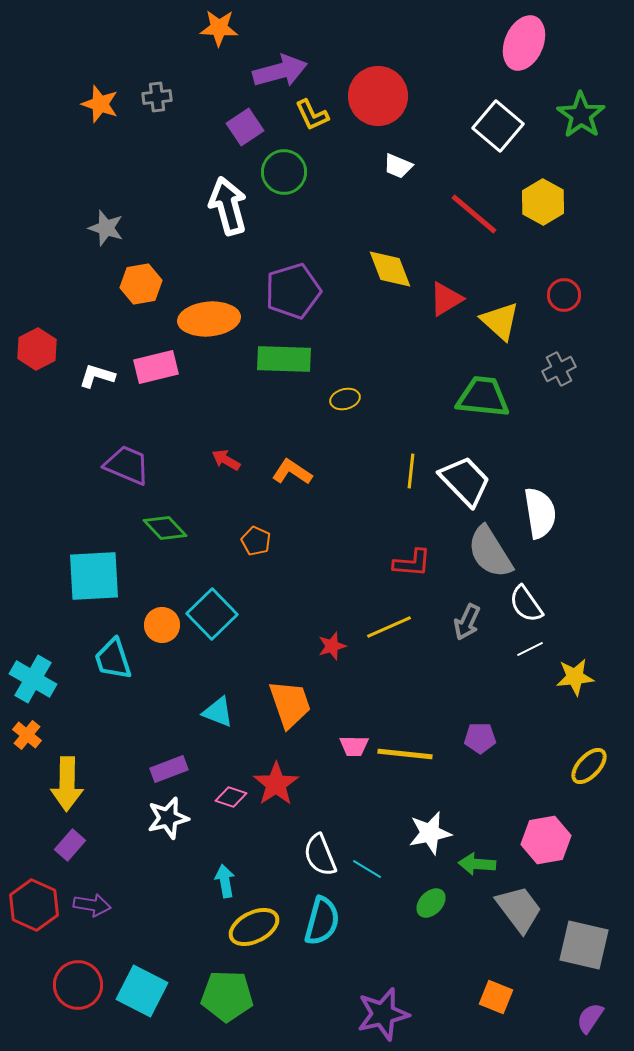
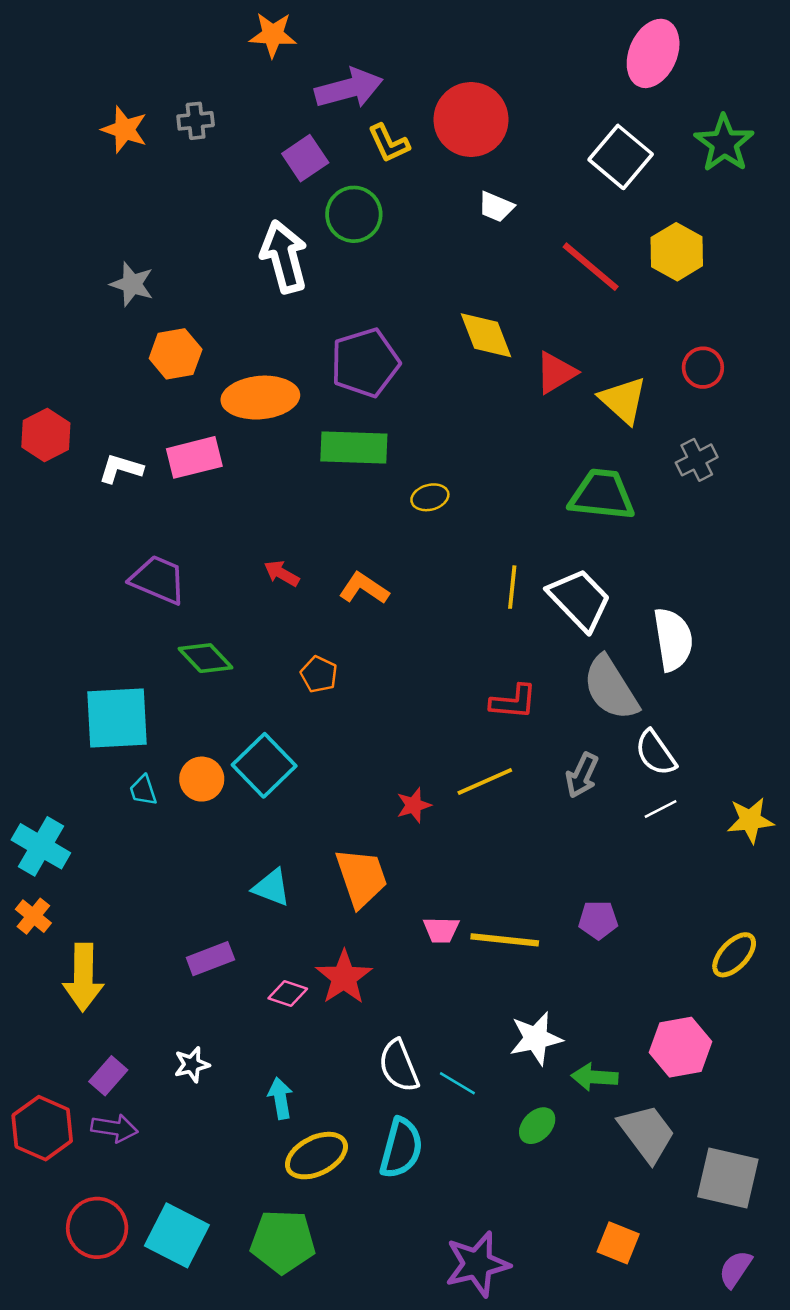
cyan trapezoid: (113, 659) -> (143, 790), moved, size x0.6
yellow star: (575, 677) -> (750, 820), moved
white star: (168, 818) -> (192, 1065), moved, size x0.7
purple rectangle: (70, 845) -> (108, 1076), moved

